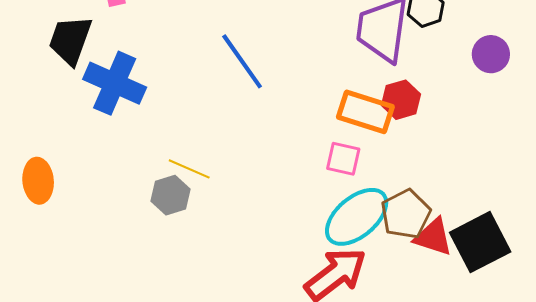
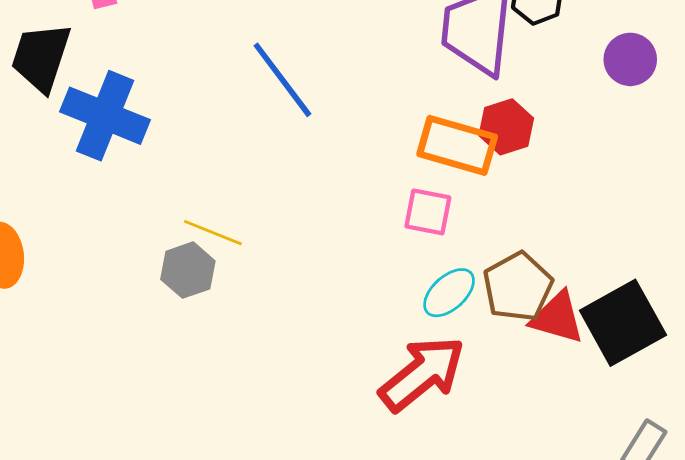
cyan ellipse: (357, 217) -> (449, 293), size x0.6

